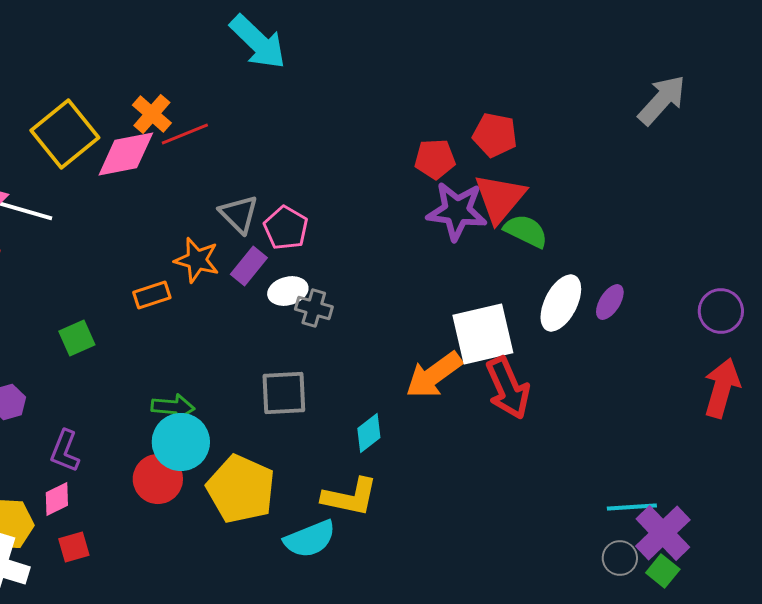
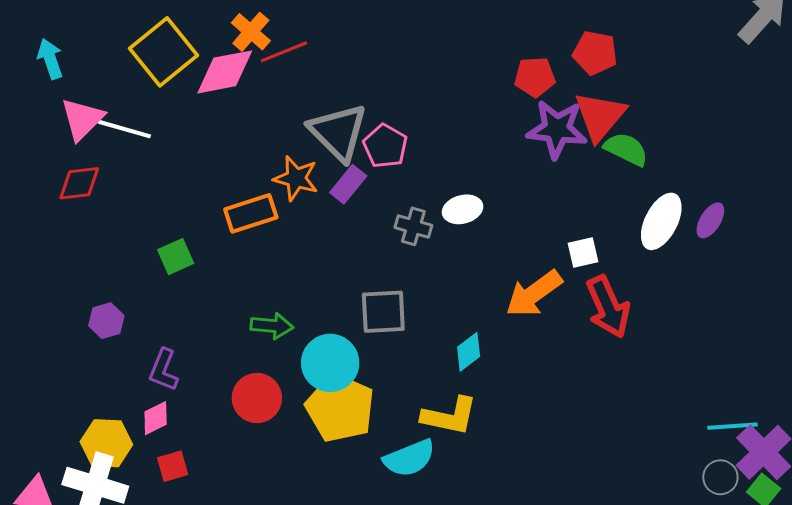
gray triangle: (239, 214) -> (338, 132), size x1.5
white ellipse: (288, 291) -> (463, 209), moved
orange rectangle: (152, 295) -> (251, 213), size x1.4
white square: (483, 334) -> (583, 253), size x0.5
cyan circle: (181, 442) -> (330, 363), moved

